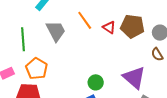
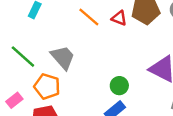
gray trapezoid: (56, 31) -> (63, 57), moved
green line: (23, 39) -> (23, 57), turned -30

